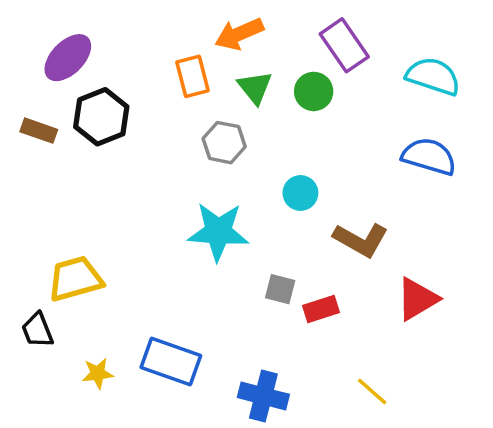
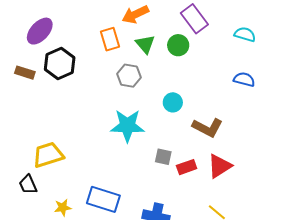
cyan semicircle: (433, 76) -> (245, 34), size x0.7
blue semicircle: (429, 156) -> (244, 79), size x0.7
red triangle: (417, 299) -> (220, 166), moved

